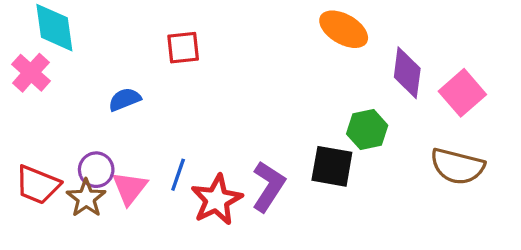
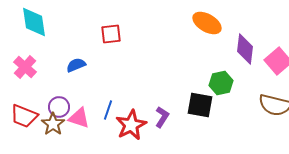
pink cross: (31, 73) -> (25, 67), moved
purple L-shape: (268, 186) -> (162, 117), size x0.7
pink triangle: (130, 188) -> (79, 118), turned -50

